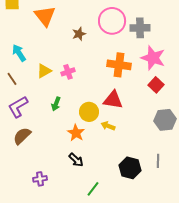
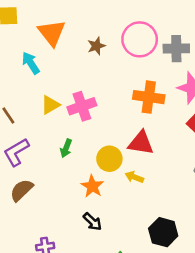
brown star: (79, 34) -> (96, 46), moved
cyan arrow: (19, 53) -> (31, 63), moved
pink cross: (68, 72) -> (82, 106), size x1.5

